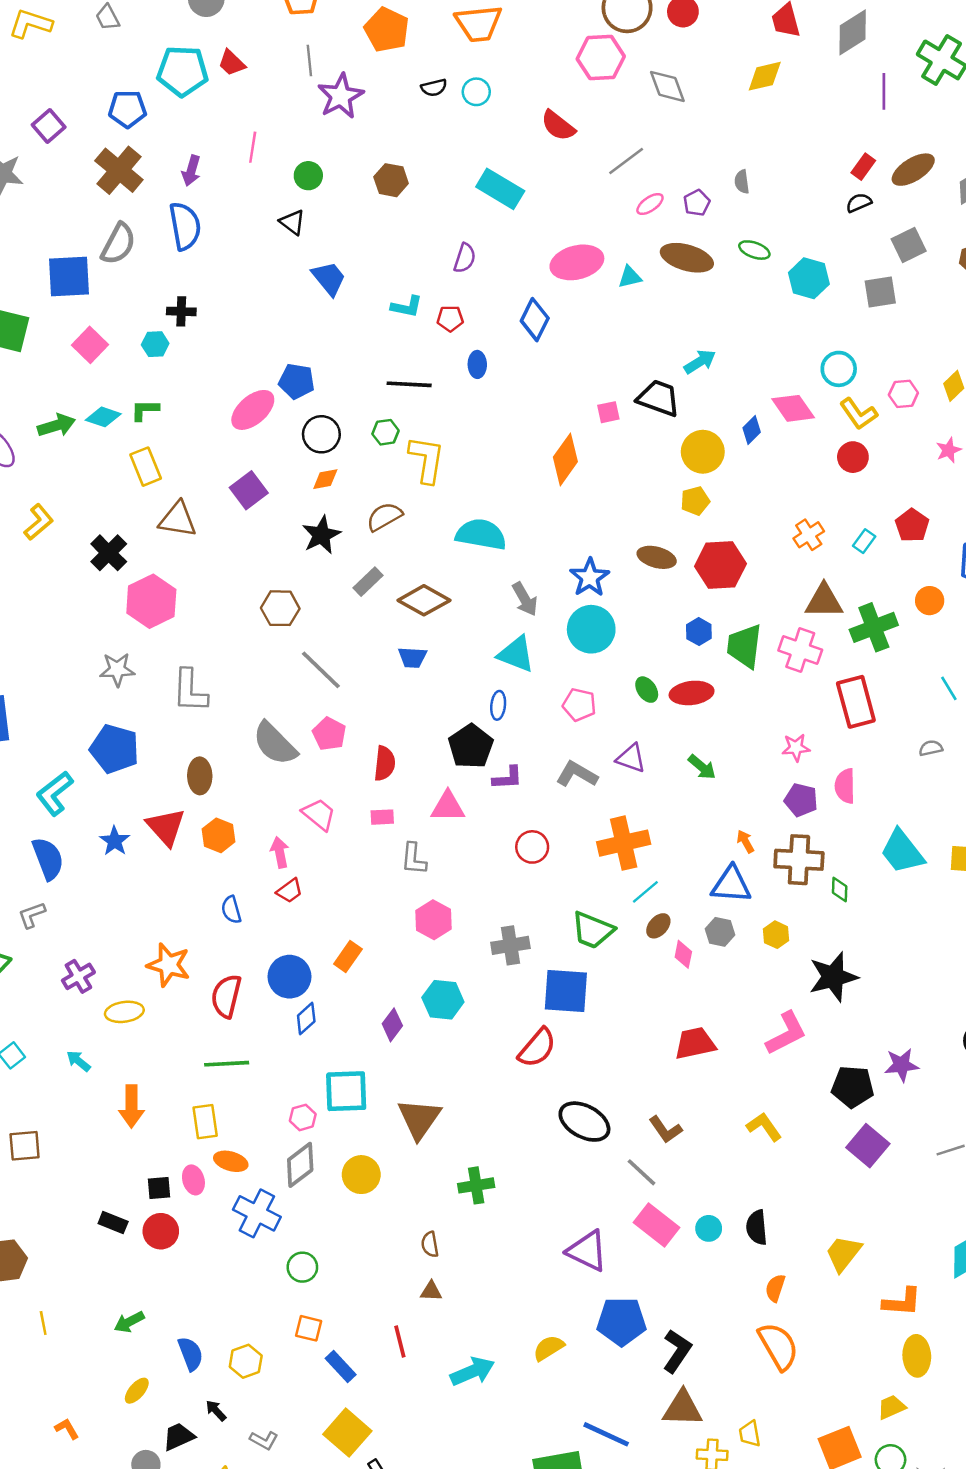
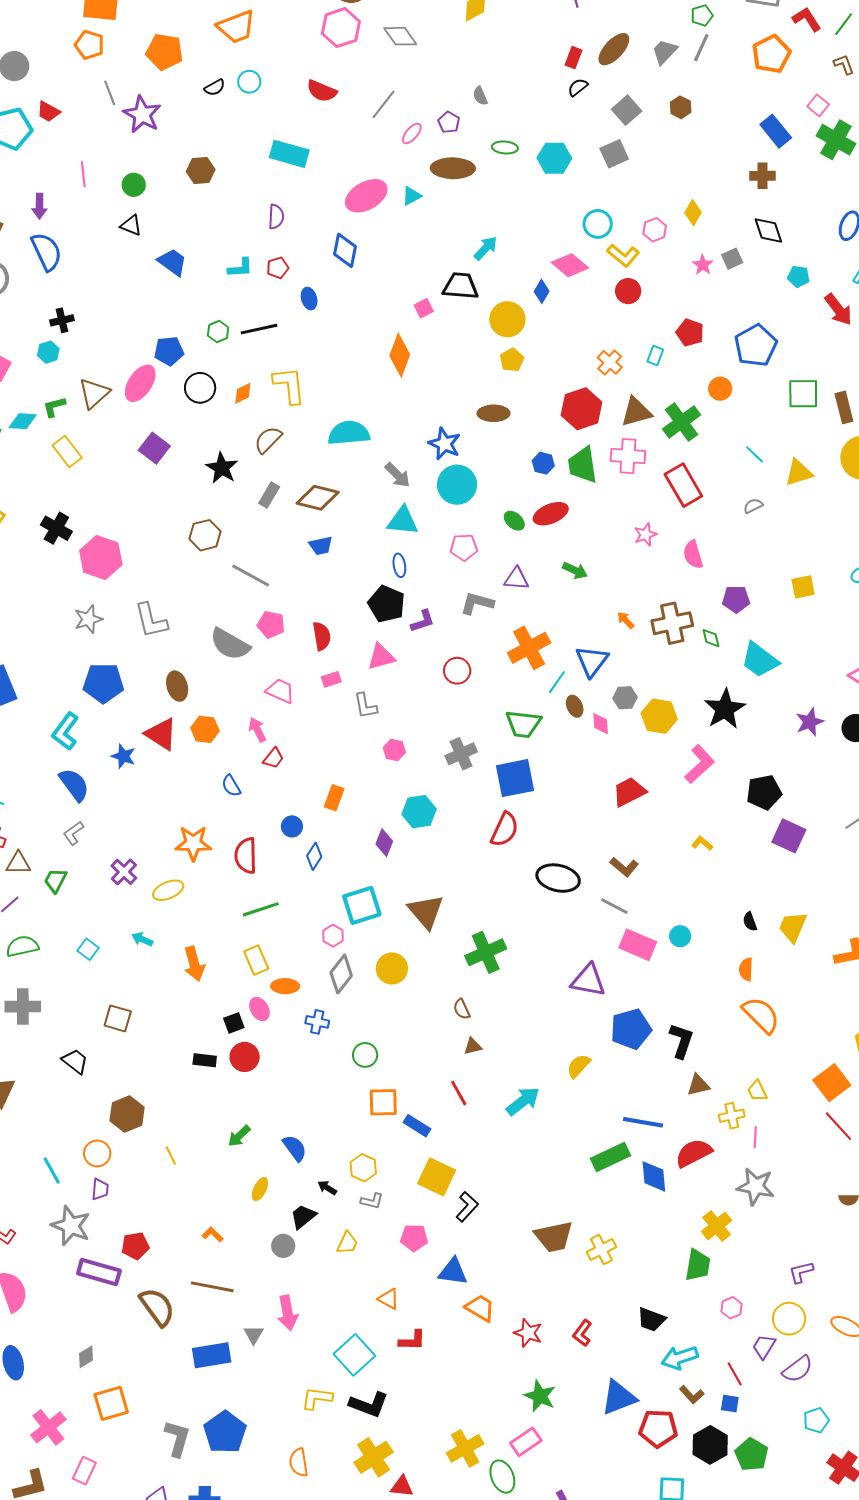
green hexagon: (386, 432) -> (218, 332), moved
orange diamond: (325, 479) -> (243, 393), moved
brown triangle: (178, 520) -> (94, 393), moved, turned -36
red hexagon: (720, 565) -> (582, 409), moved
purple pentagon: (801, 800) -> (736, 599), moved
cyan trapezoid: (902, 852) -> (760, 660), moved
blue triangle: (731, 885) -> (592, 661), moved, turned -42
pink hexagon: (434, 920) -> (394, 750), size x0.7
brown ellipse: (658, 926) -> (575, 706), turned -50
yellow hexagon: (776, 935) -> (659, 716), moved, size x1.6
blue circle: (289, 977) -> (292, 826), size x0.6
purple star: (901, 1065) -> (810, 722), moved
yellow L-shape: (764, 1127) -> (702, 843), size x0.7
brown square: (25, 1146) -> (118, 1018), turned 36
green cross: (476, 1185) -> (486, 952), size x1.4
blue cross: (257, 1213) -> (317, 1022), size x0.6
black semicircle: (757, 1227) -> (750, 922), moved, size x0.7
orange square: (309, 1328) -> (383, 1102), size x1.4
yellow hexagon: (246, 1361) -> (363, 1168), moved
brown triangle: (683, 1408) -> (698, 1085), size x0.7

